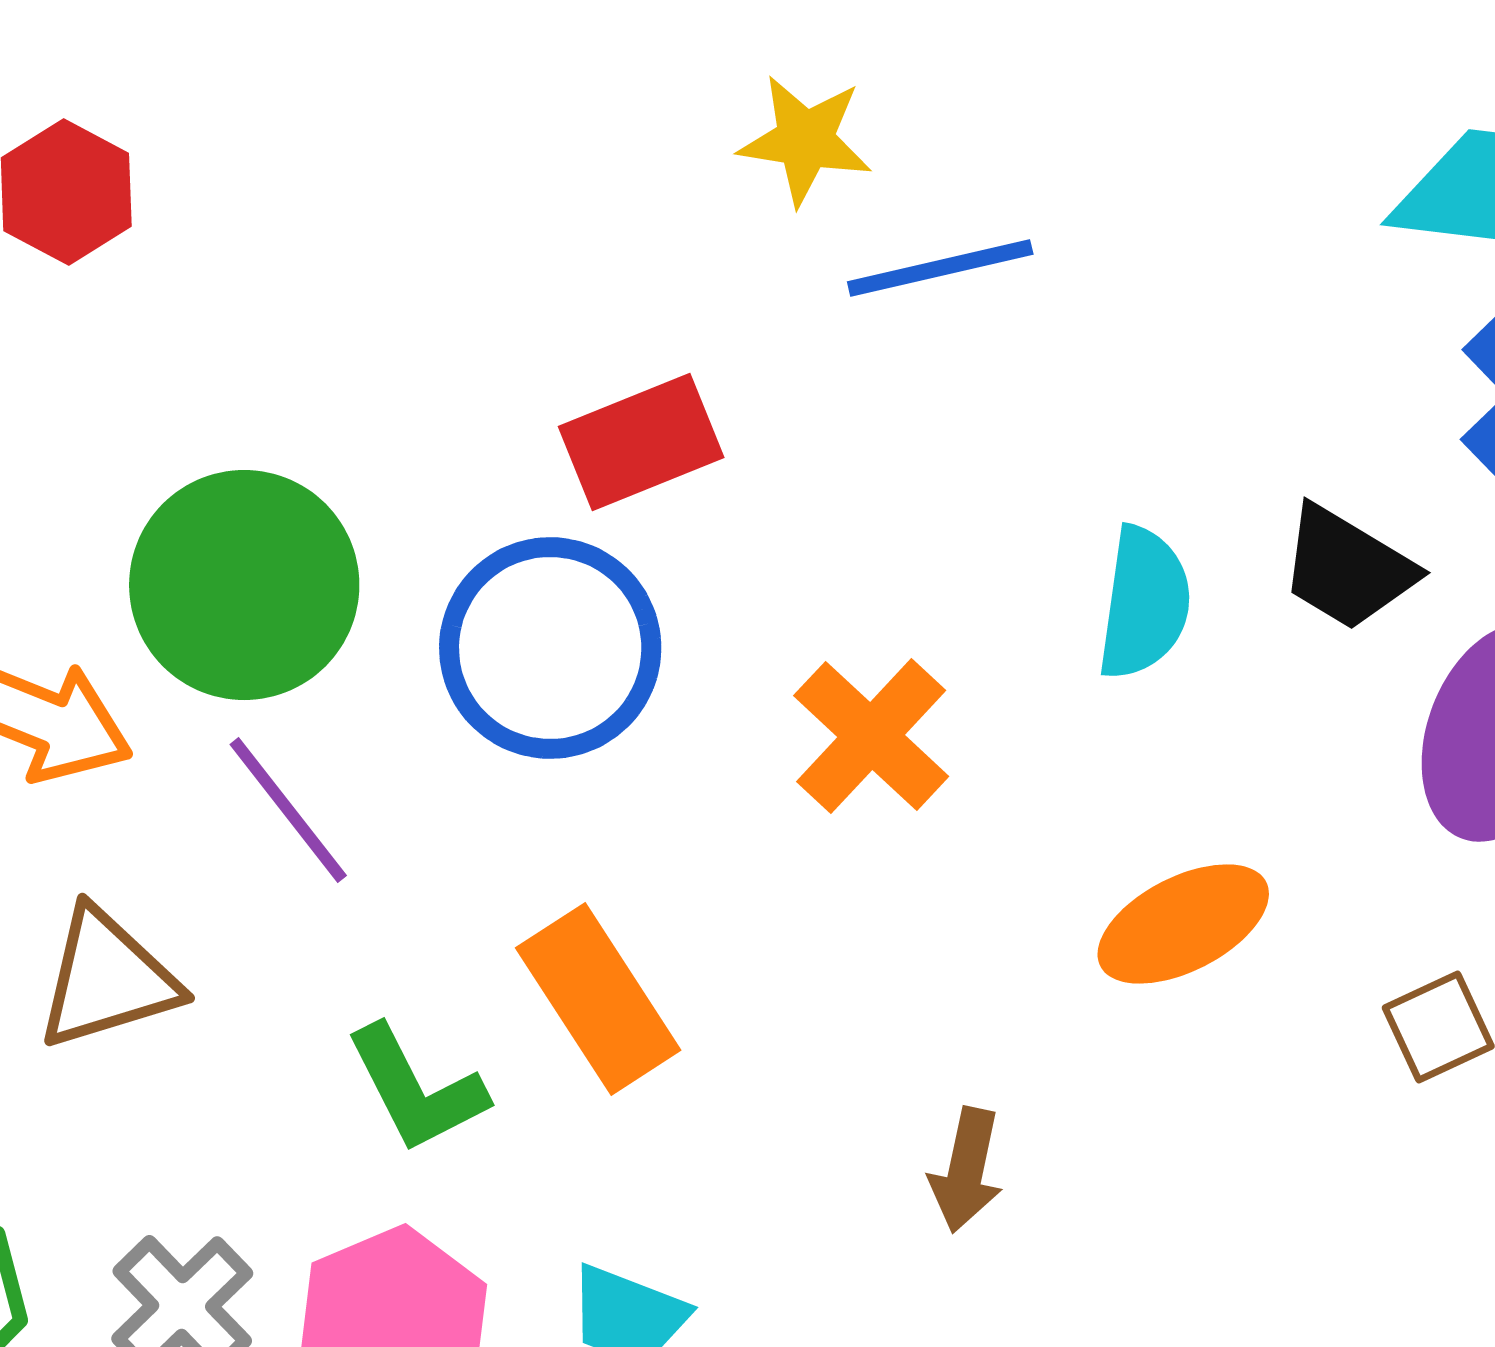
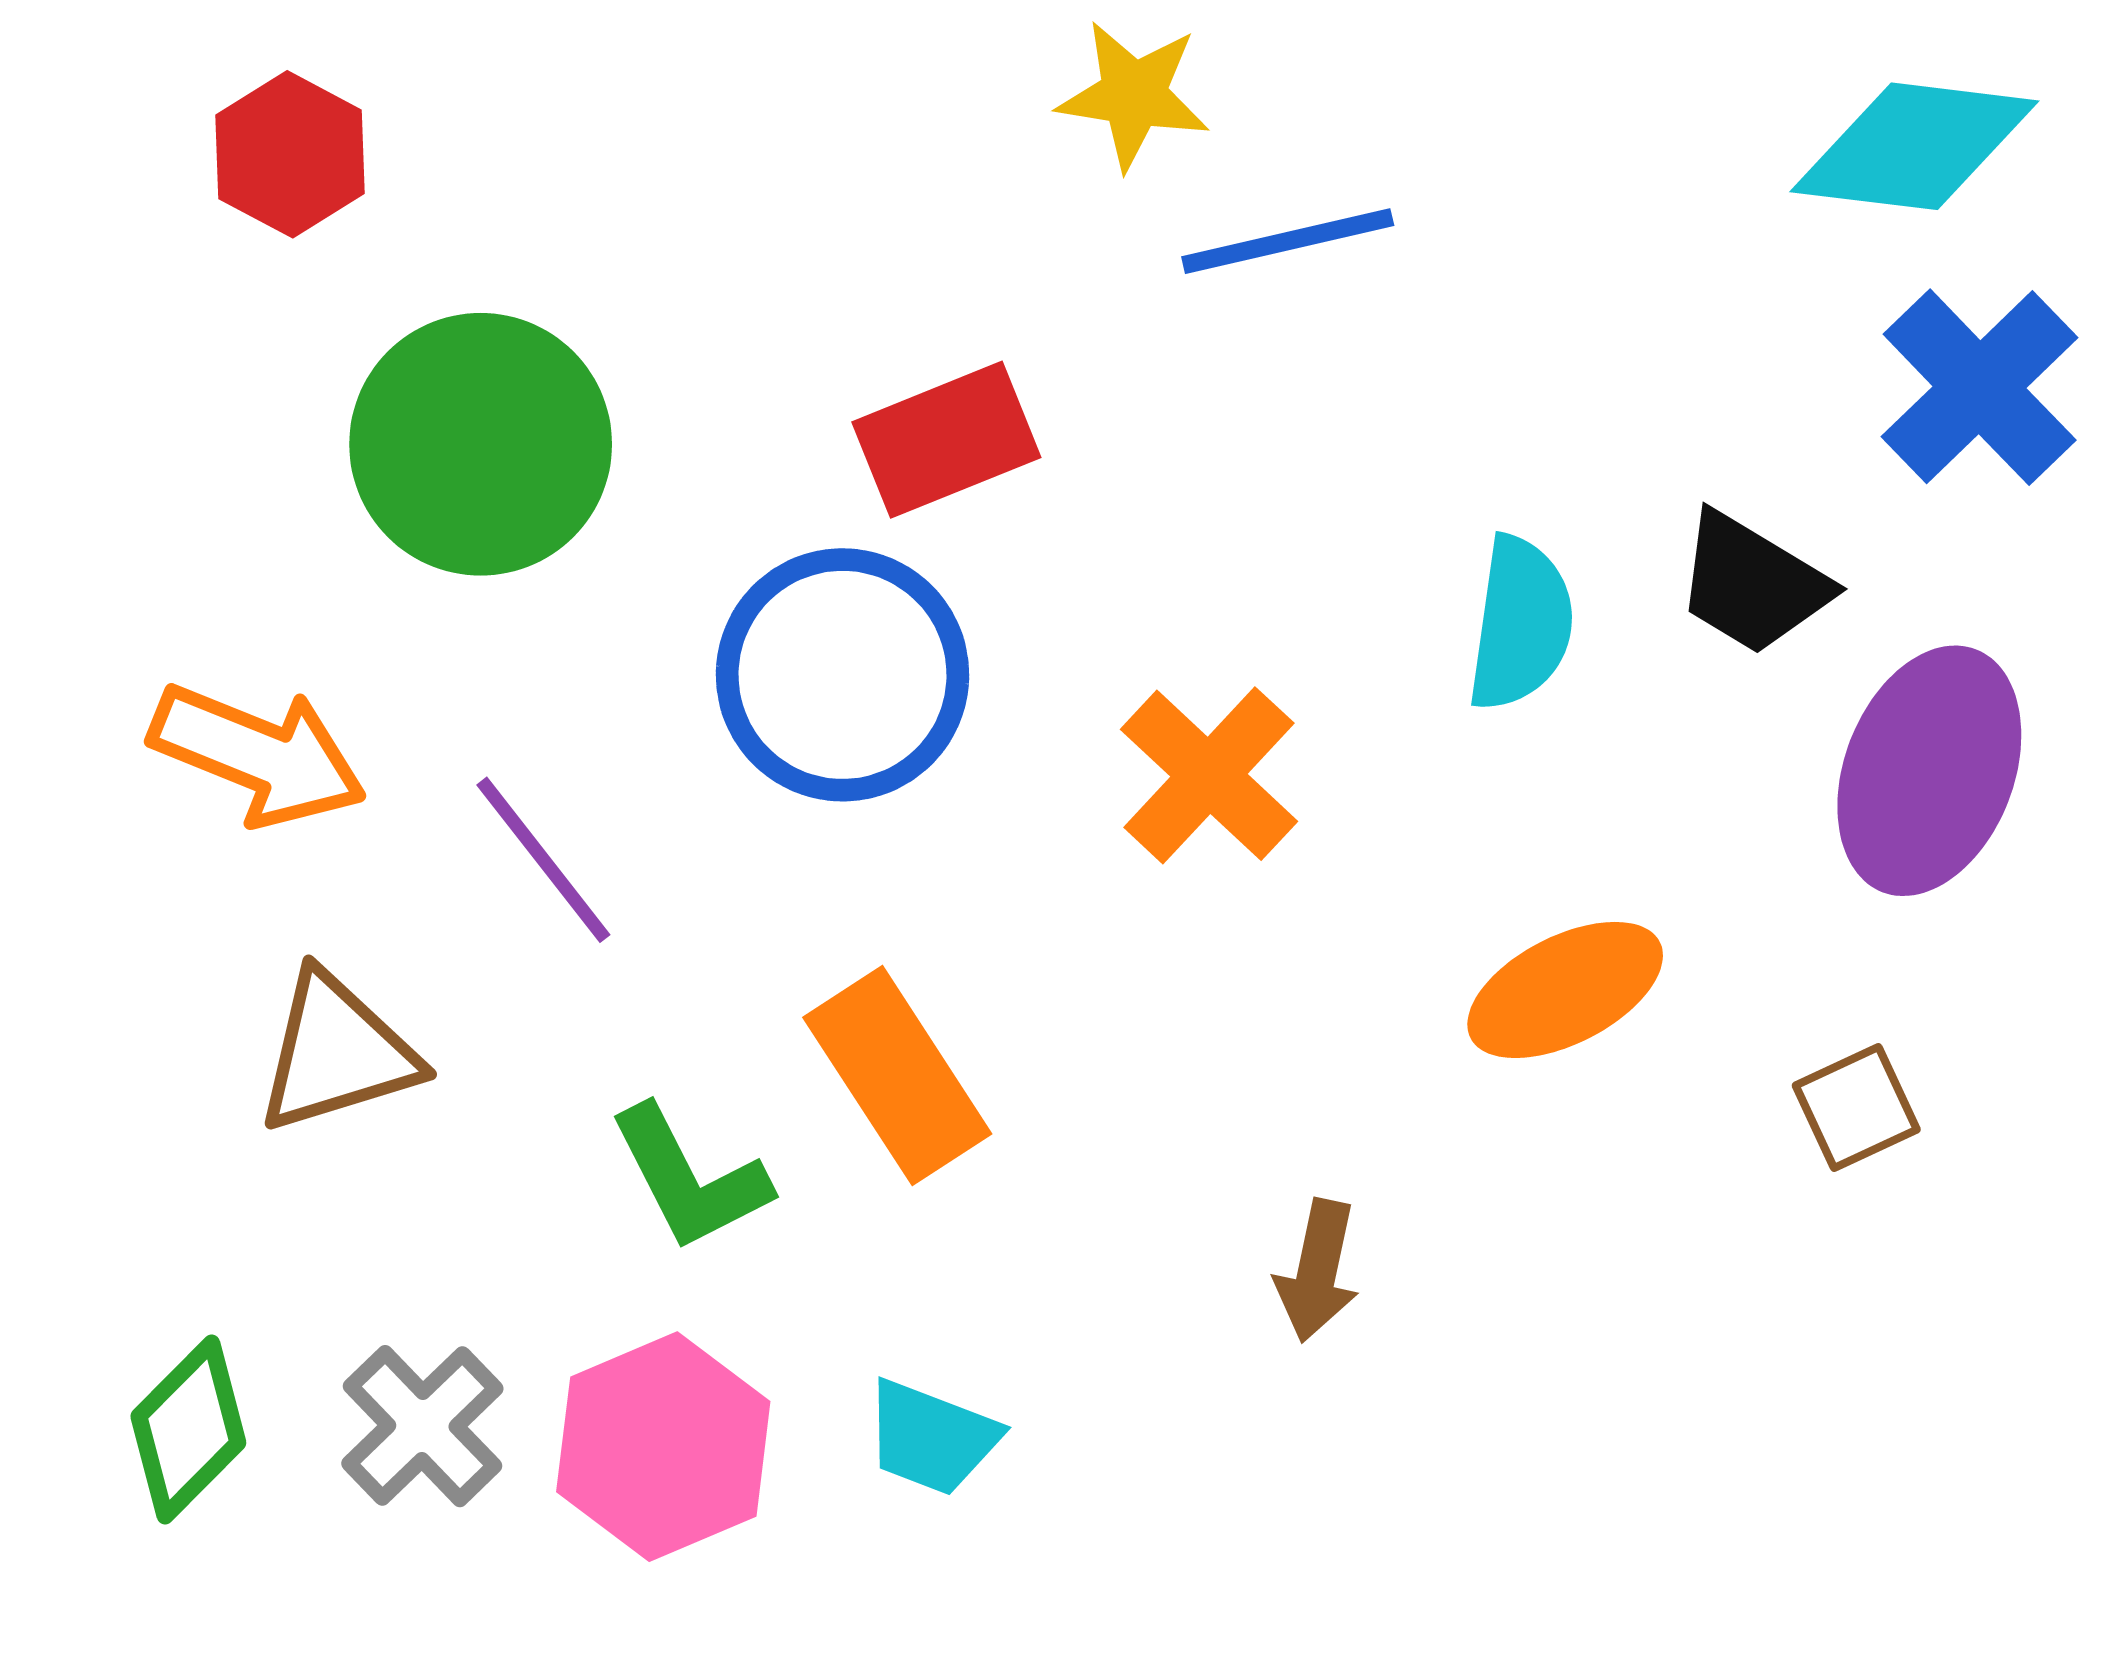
green circle: (244, 585) -> (481, 444), moved

